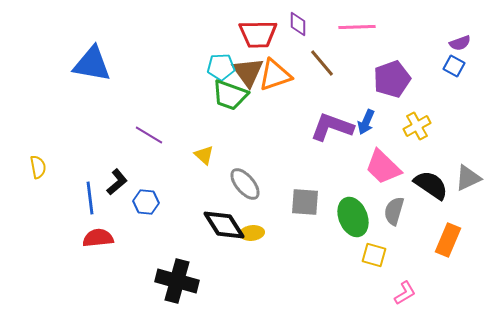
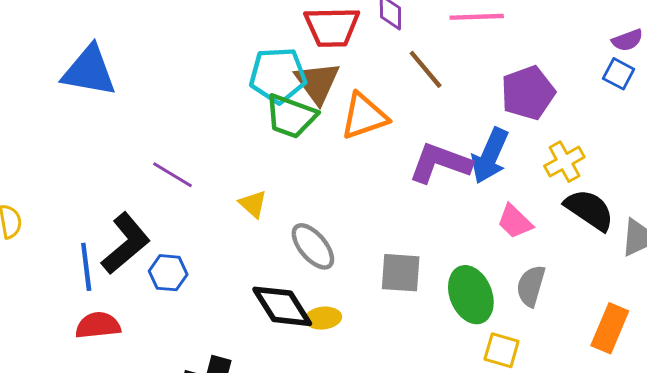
cyan pentagon: (221, 67) -> (278, 75), size x1.4
orange triangle: (275, 75) -> (364, 116), moved
blue arrow: (366, 122) -> (490, 156), size x1.5
pink trapezoid: (383, 167) -> (515, 222), size x0.7
black L-shape: (117, 182) -> (126, 243), size x1.6
black semicircle: (431, 185) -> (589, 210), moved

